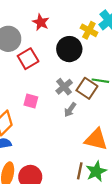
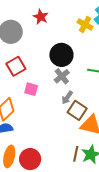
black circle: (69, 49) -> (61, 55), moved
red square: (28, 59) -> (16, 66), moved
brown square: (87, 88) -> (77, 110), moved

